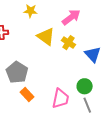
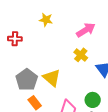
yellow triangle: (46, 37) -> (52, 78), moved

